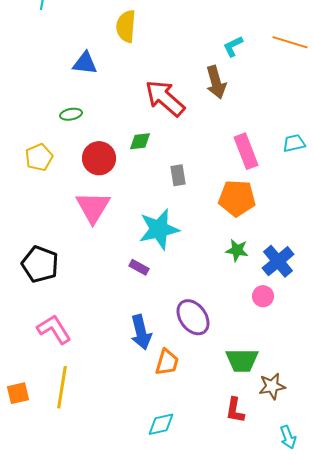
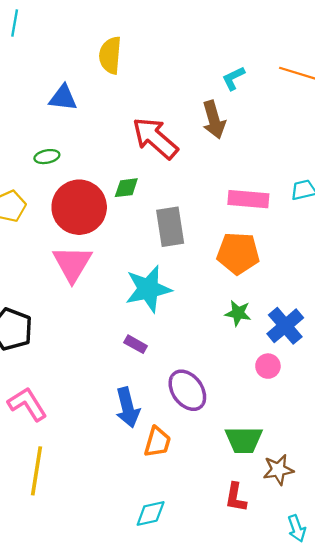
pink rectangle: (246, 151) -> (248, 199), turned -64
red circle: (99, 158) -> (79, 207), size x1.4
gray rectangle: (178, 175) -> (170, 227), size x1.6
purple rectangle: (139, 267) -> (136, 344), moved

